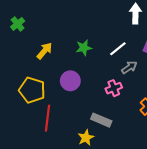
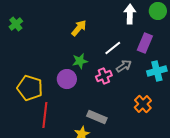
green star: (84, 48) -> (80, 61), moved
yellow arrow: (44, 51) -> (79, 28), moved
pink cross: (114, 88) -> (104, 76), moved

